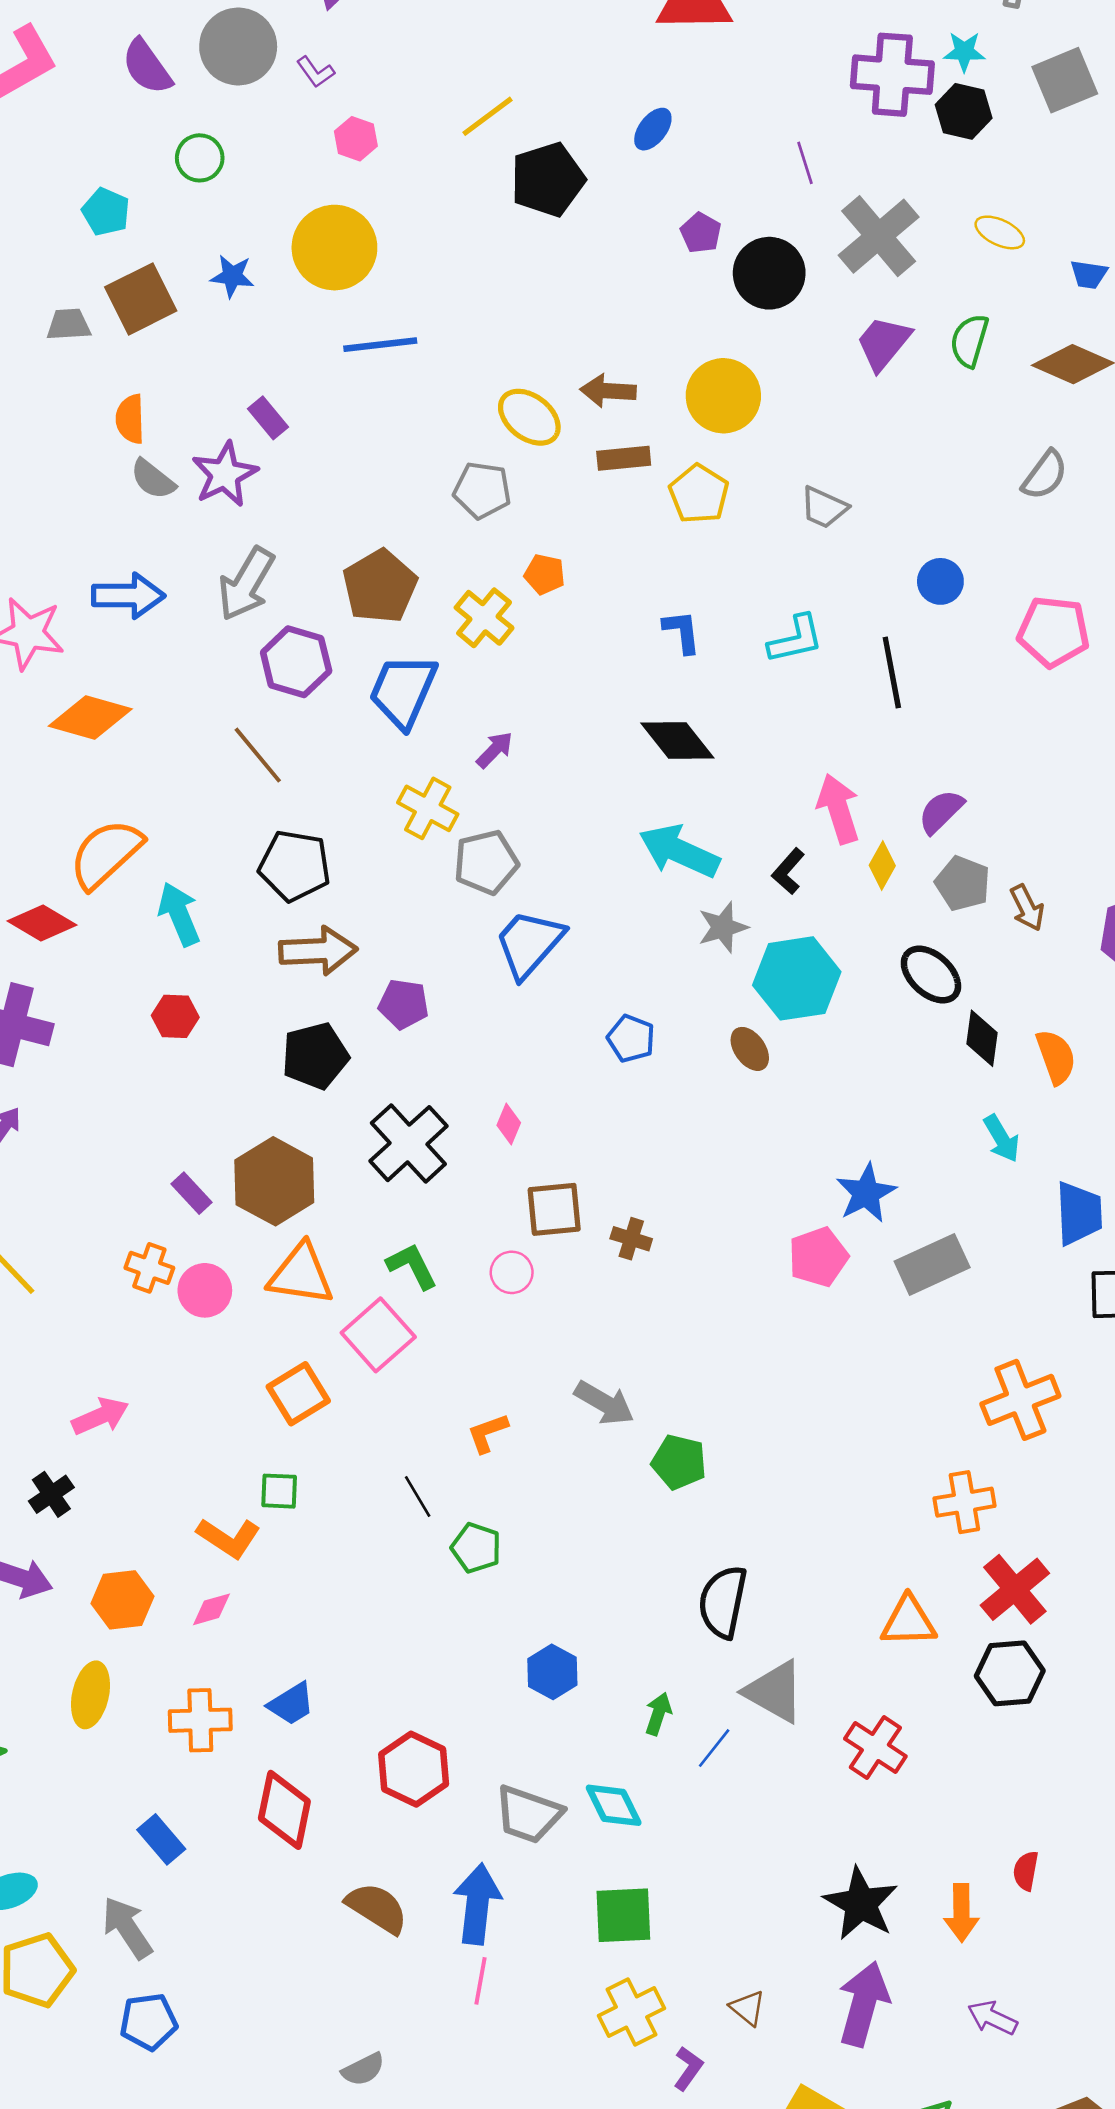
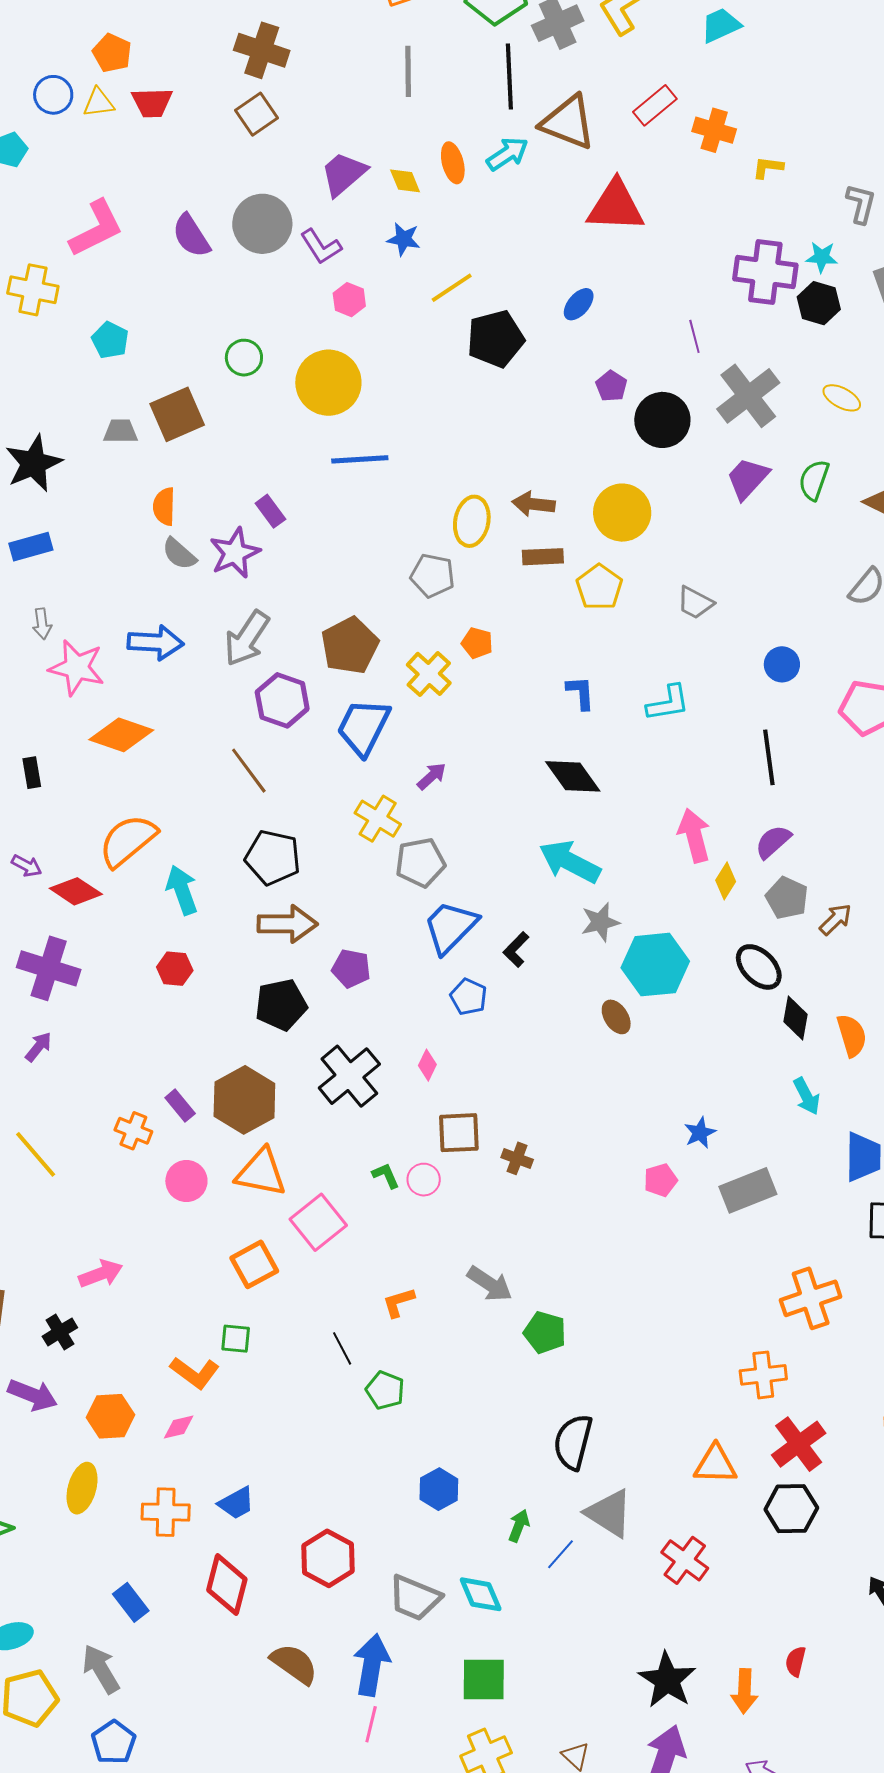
purple L-shape: (315, 72) -> (321, 247), size x1.4
green circle: (200, 158) -> (244, 358), moved
cyan pentagon: (106, 212) -> (110, 340), moved
blue star: (232, 276) -> (404, 239), moved
yellow ellipse: (529, 417) -> (472, 521), turned 60
black line: (892, 673) -> (769, 757), moved
black L-shape: (788, 871) -> (516, 950), moved
brown arrow: (1027, 908) -> (836, 919), turned -111
blue pentagon: (631, 1039) -> (469, 997), moved
blue star: (866, 1193) -> (700, 1133), size x0.7
pink pentagon: (818, 1257) -> (661, 1180), size x0.7
green L-shape: (412, 1266) -> (386, 1176), moved, size x0.7
orange cross: (149, 1268) -> (133, 1131), moved
blue pentagon: (149, 2022) -> (114, 1742), turned -30

